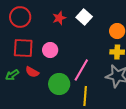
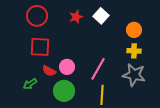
pink circle: (50, 50) -> (67, 67), moved
green arrow: (12, 75) -> (30, 84), moved
green circle: (59, 84) -> (64, 91), moved

